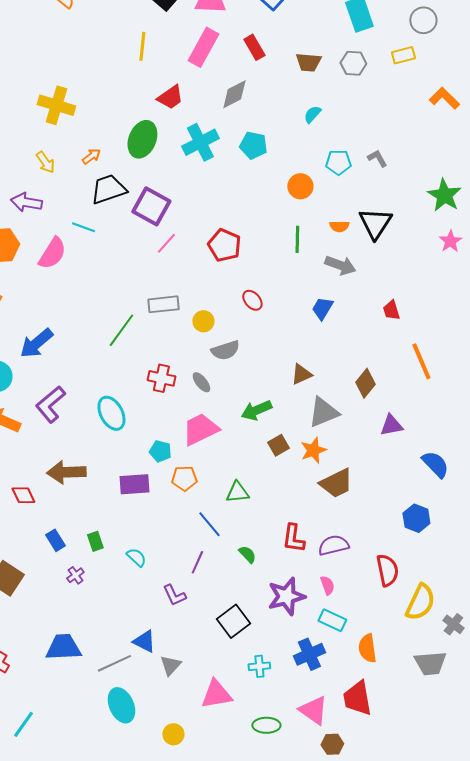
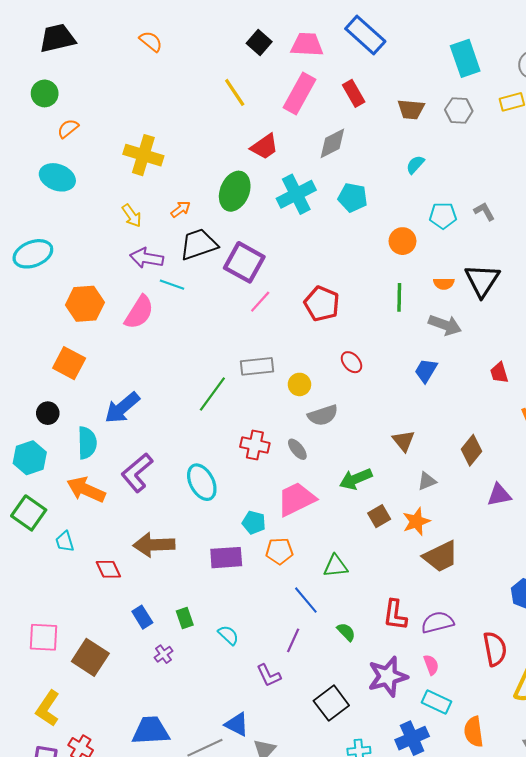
yellow line: (142, 46) -> (235, 92), turned -40
purple arrow: (26, 202) -> (147, 258), moved
brown triangle: (301, 374) -> (404, 441), turned -45
gray triangle: (323, 412) -> (427, 481), size x0.6

